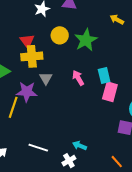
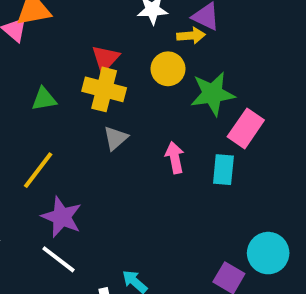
yellow arrow: (117, 20) -> (191, 36), moved, turned 128
purple star: (27, 92) -> (62, 217), moved
pink rectangle: (110, 92) -> (246, 128), moved

